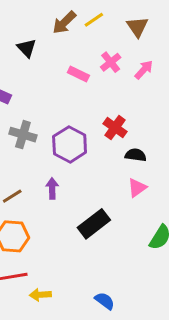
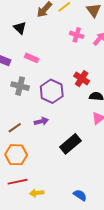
pink cross: (111, 62) -> (77, 35), turned -32
pink rectangle: (78, 74) -> (32, 58), moved
purple arrow: (52, 188) -> (41, 121), turned 80

